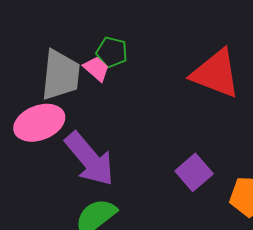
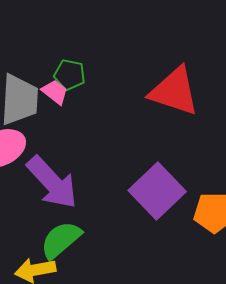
purple square: (194, 172) -> (157, 191), size x1.5

